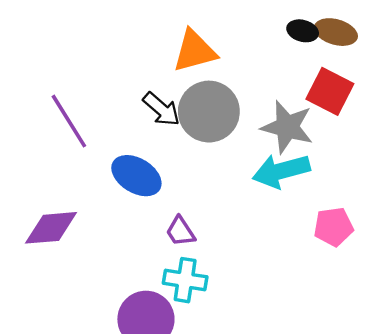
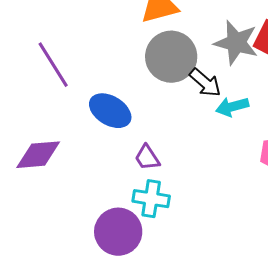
black arrow: (161, 109) -> (205, 83), moved
gray star: (287, 127) -> (236, 43), moved
cyan arrow: (281, 171) -> (232, 107), size x0.7

